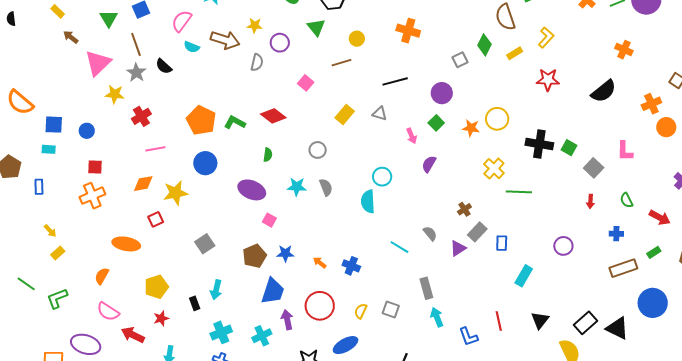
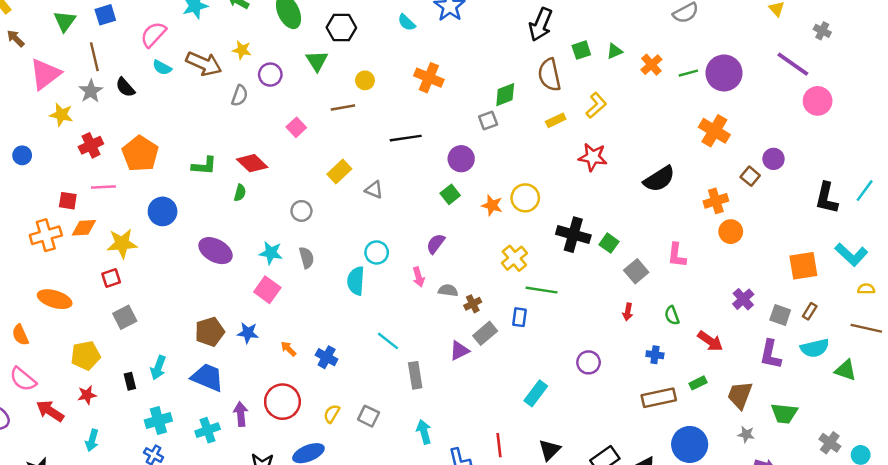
green diamond: (484, 45) -> (505, 95), moved, turned 35
orange cross: (624, 50) -> (714, 131), moved, size x1.4
gray triangle: (380, 113) -> (374, 190), moved
orange pentagon: (201, 120) -> (140, 154), moved
green L-shape: (235, 122) -> (204, 166), turned 150
pink arrow: (412, 136) -> (419, 277), moved
green semicircle: (268, 155) -> (240, 193), moved
red square: (95, 167) -> (68, 201), moved
orange cross: (92, 196) -> (46, 235), moved
red square: (156, 219) -> (111, 278), moved
pink square: (269, 220) -> (267, 290), moved, size x1.5
gray semicircle: (430, 233) -> (448, 290), moved, turned -49
blue rectangle: (502, 243) -> (520, 317), moved
gray square: (205, 244) -> (125, 317), moved
orange semicircle: (102, 276) -> (20, 335), turned -60
gray rectangle: (426, 288) -> (415, 375), moved
blue trapezoid: (273, 291) -> (207, 377), moved, turned -92

